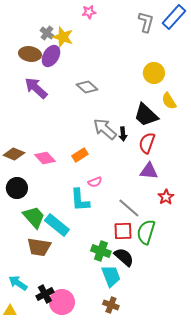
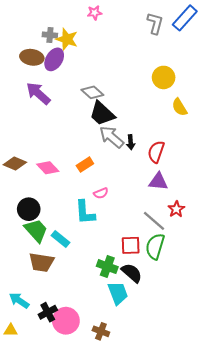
gray cross: (47, 33) -> (50, 35), turned -32
black trapezoid: (146, 115) -> (102, 114), moved
black circle: (17, 188) -> (29, 209), moved
gray line: (129, 208) -> (154, 221), moved
cyan rectangle: (57, 225) -> (61, 239), size x0.7
brown cross: (111, 305) -> (101, 331), moved

